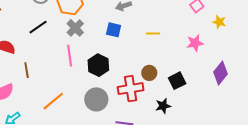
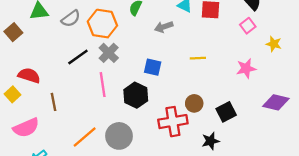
black line: (38, 27) -> (78, 57), moved
blue square: (114, 30) -> (153, 67), moved
purple diamond: (221, 73) -> (276, 102), turned 65
gray circle: (96, 99) -> (119, 136), moved

